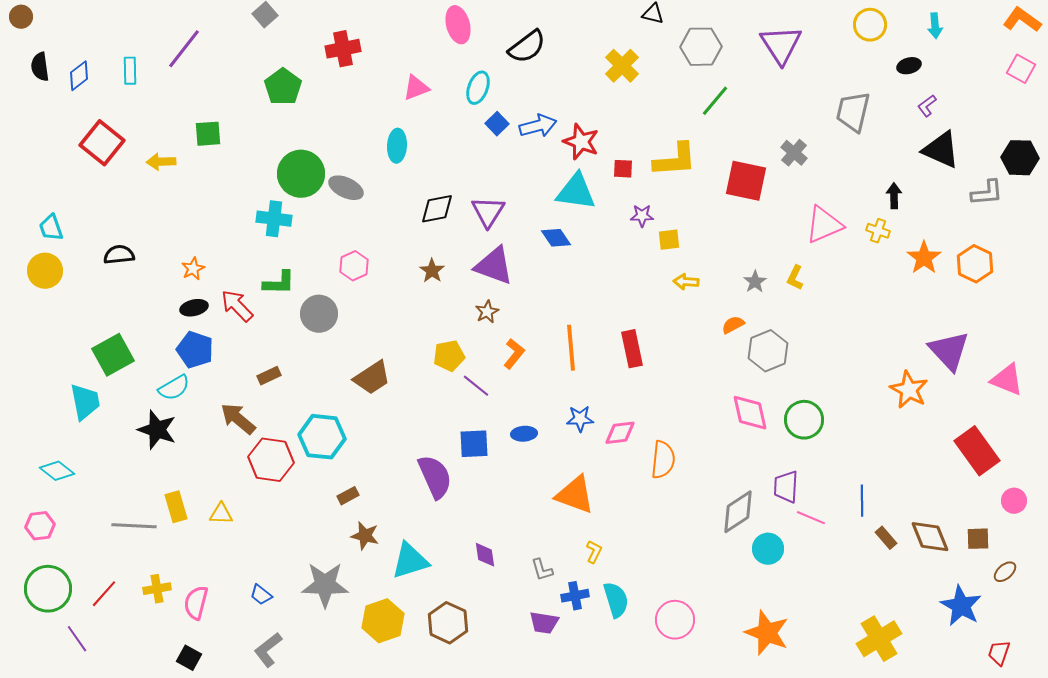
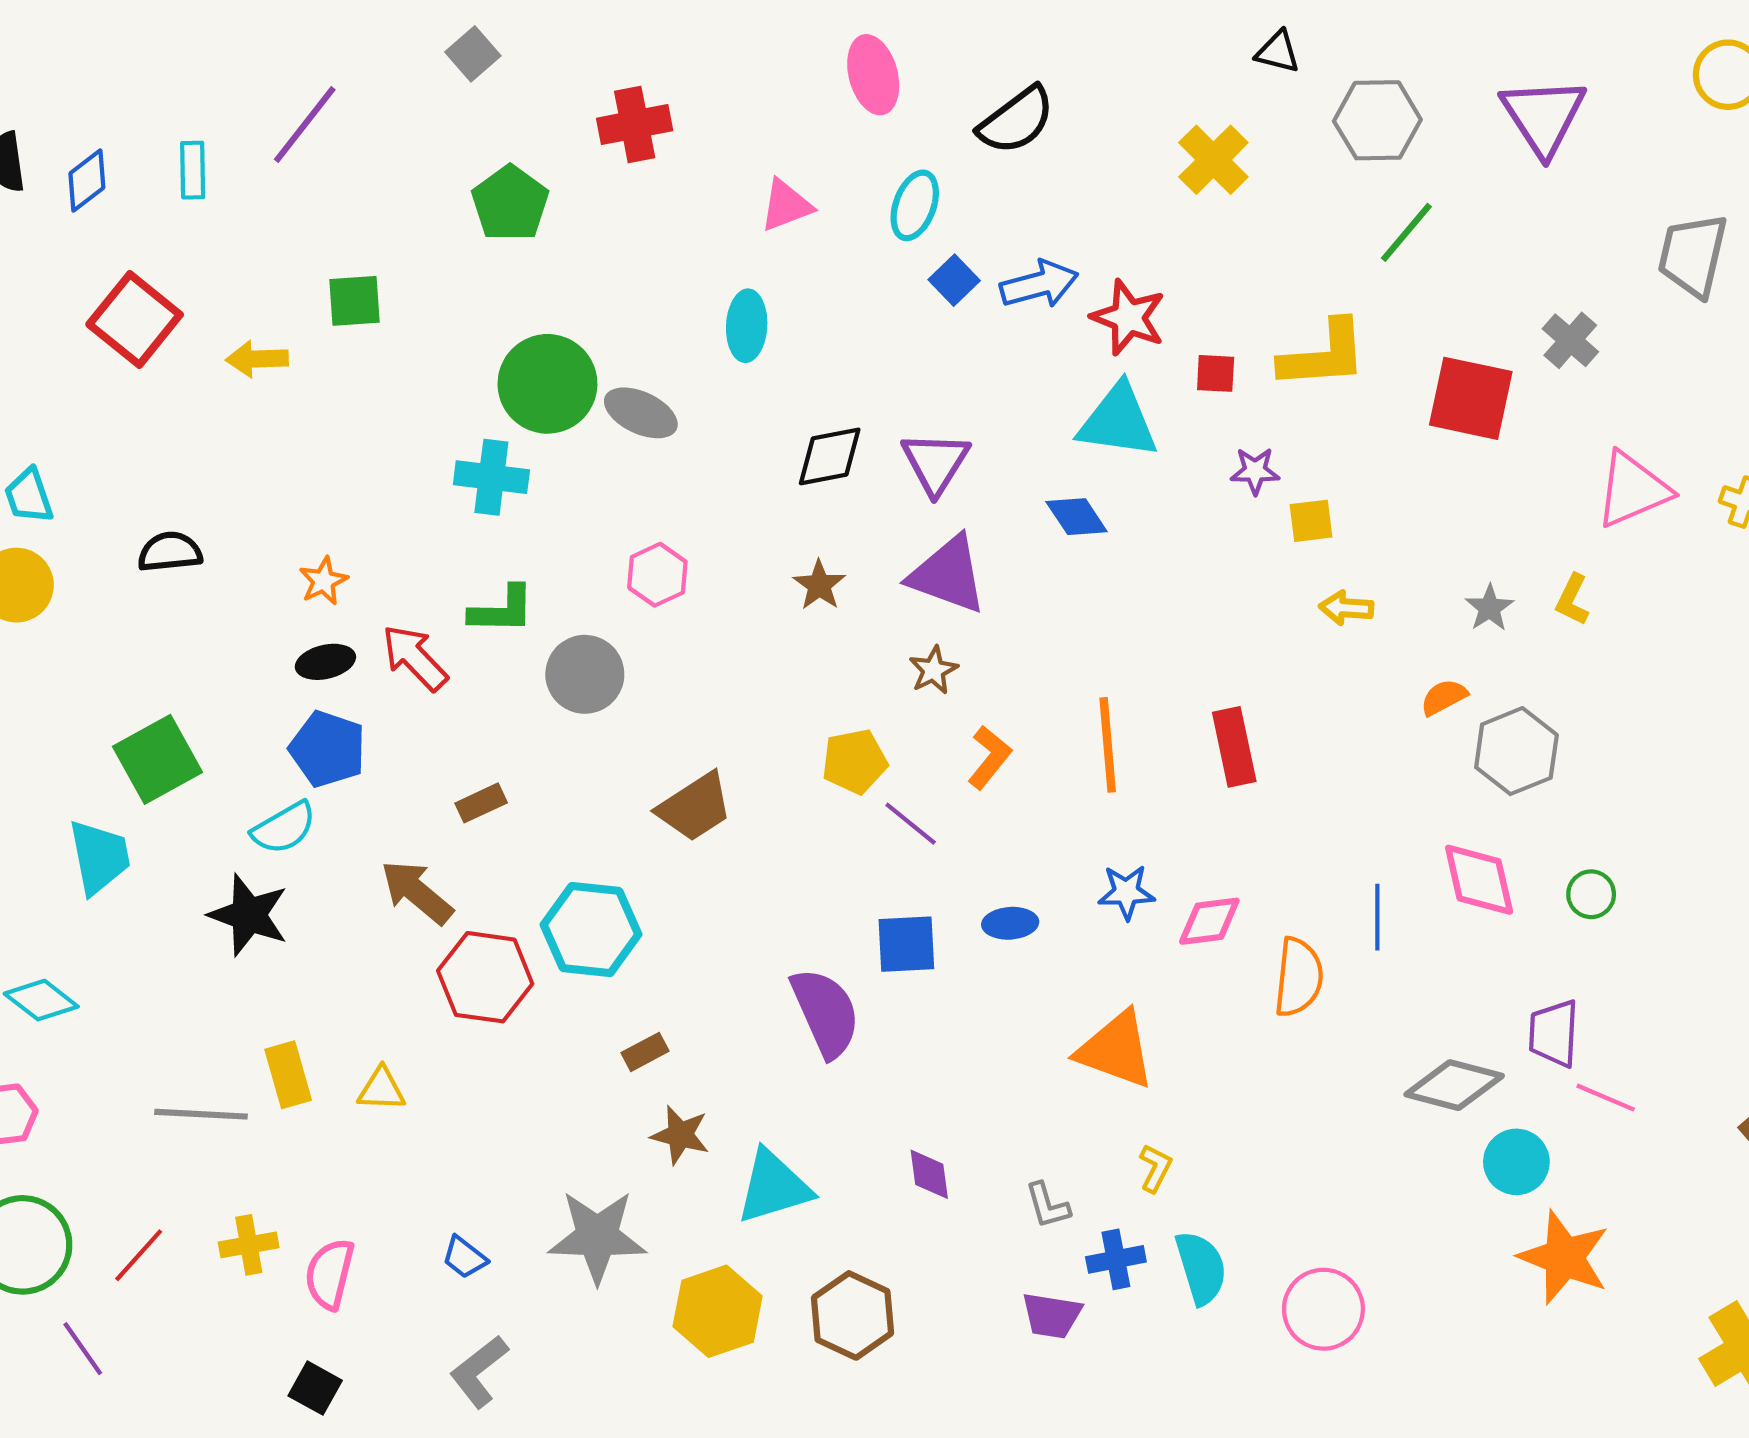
green circle: (804, 420) -> (1591, 894), size x0.6
blue line: (862, 501) -> (1377, 917), moved
gray diamond: (738, 512) -> (1454, 1085), turned 48
orange star: (767, 633) -> (1564, 1257), moved

